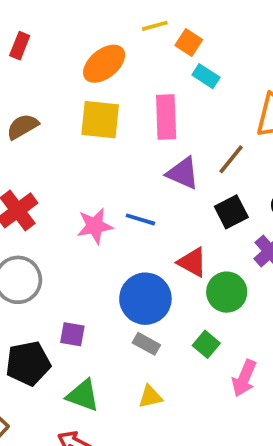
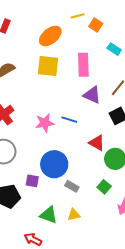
cyan rectangle: (206, 76) -> (114, 49), moved
blue circle: (145, 299) -> (54, 164), moved
green triangle: (83, 395) -> (49, 215), moved

